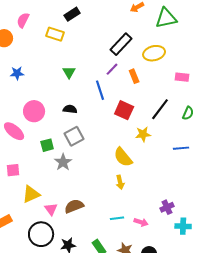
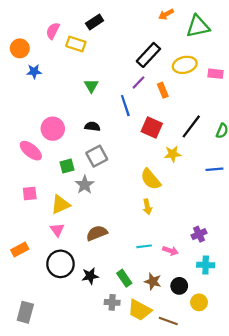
pink semicircle: (23, 20) -> (53, 31), moved
blue star: (17, 73) -> (34, 71), moved
pink rectangle: (182, 77) -> (216, 74), moved
yellow triangle: (31, 194) -> (60, 205), moved
pink triangle: (51, 209) -> (57, 230), moved
cyan cross: (183, 226) -> (206, 265), moved

